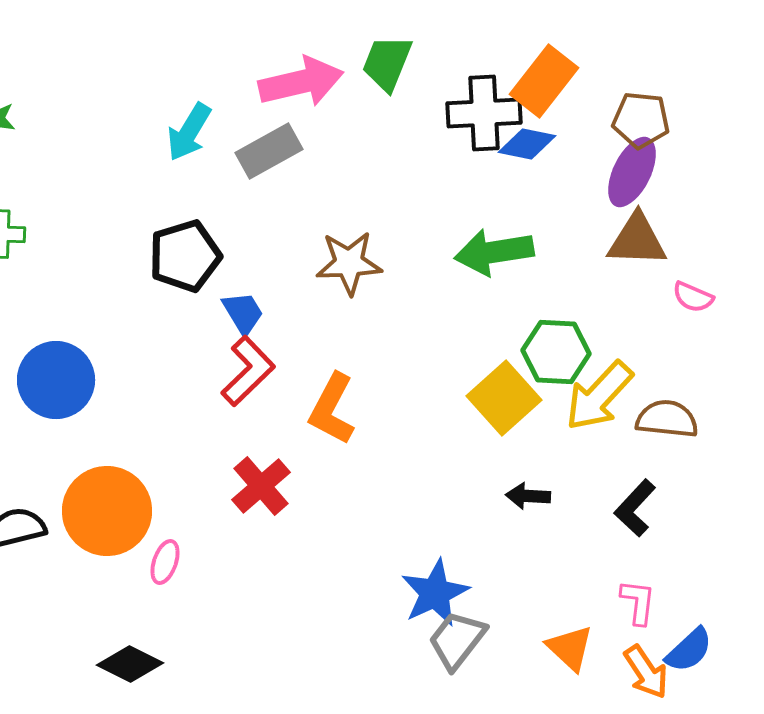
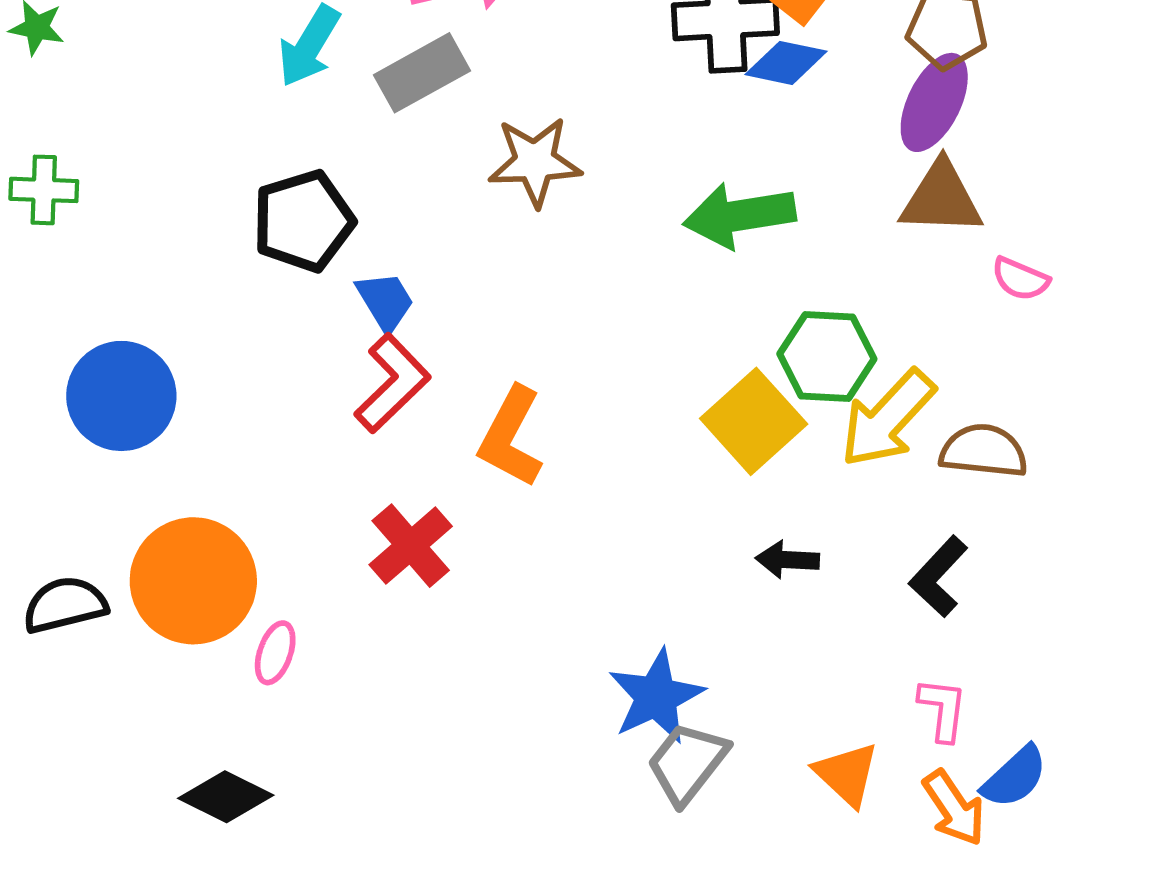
brown star: (349, 263) -> (535, 162), moved

